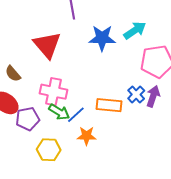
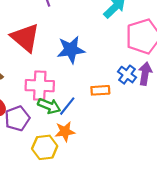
blue star: (102, 38) -> (71, 50), moved
orange rectangle: (109, 105) -> (100, 90), size x0.7
orange star: (87, 136) -> (65, 132), moved

